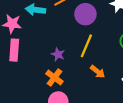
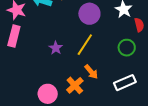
orange cross: (54, 78) -> (75, 85), moved

